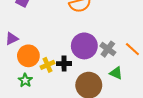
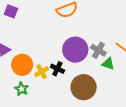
black cross: (64, 64) -> (57, 69), turned 32
green triangle: (116, 73) -> (108, 64), moved

